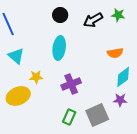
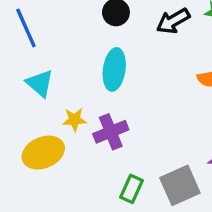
purple cross: (71, 84) -> (111, 132), moved

